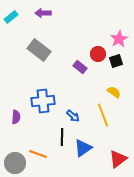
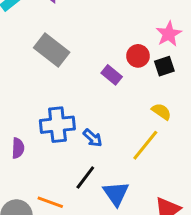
yellow line: (103, 115) -> (145, 145), turned 60
blue arrow: (73, 116) -> (93, 138), moved
black line: (62, 137) -> (85, 177), turned 36
blue triangle: (83, 148) -> (116, 194), turned -30

